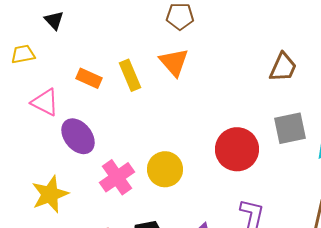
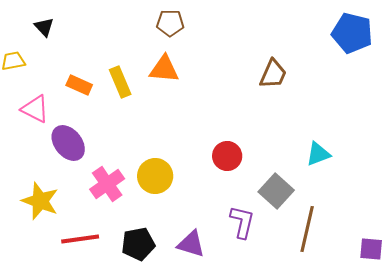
orange triangle: (174, 62) -> (164, 69), turned -44
gray square: (290, 128) -> (276, 191), moved, turned -36
red circle: (237, 149) -> (227, 156), size x0.7
yellow star: (50, 194) -> (40, 201), turned -30

